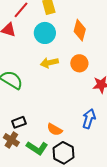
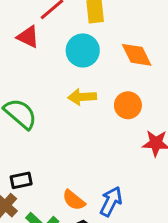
orange diamond: (80, 30) -> (137, 55), turned -50
blue arrow: (89, 119) -> (111, 202), moved

